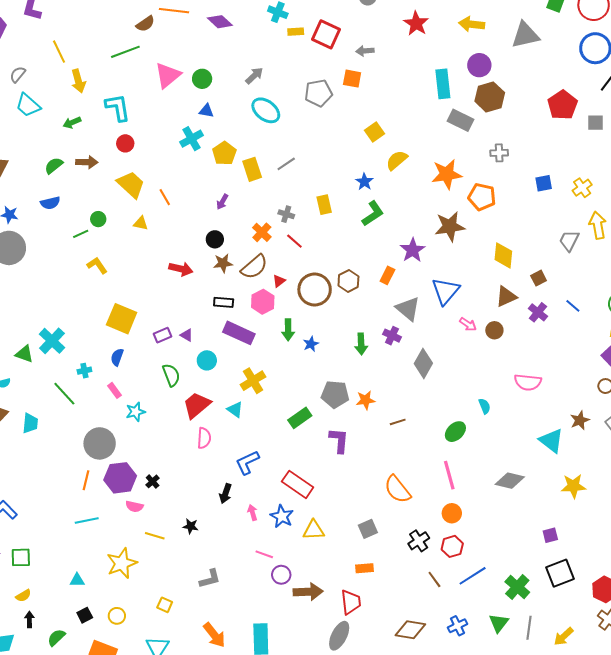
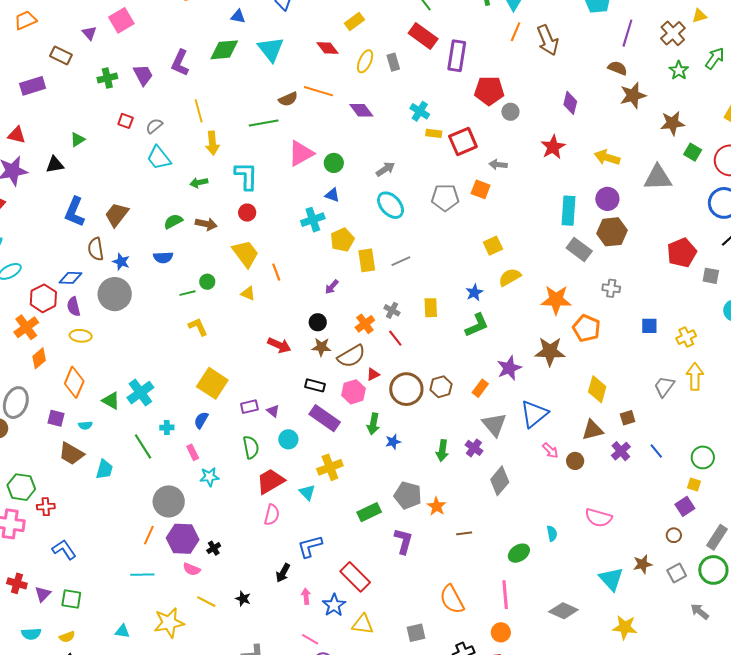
red square: (326, 34) -> (463, 141), turned 32
orange star: (366, 400) -> (437, 506), turned 30

